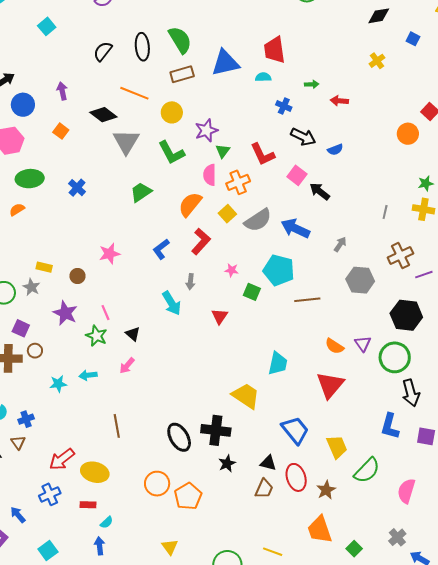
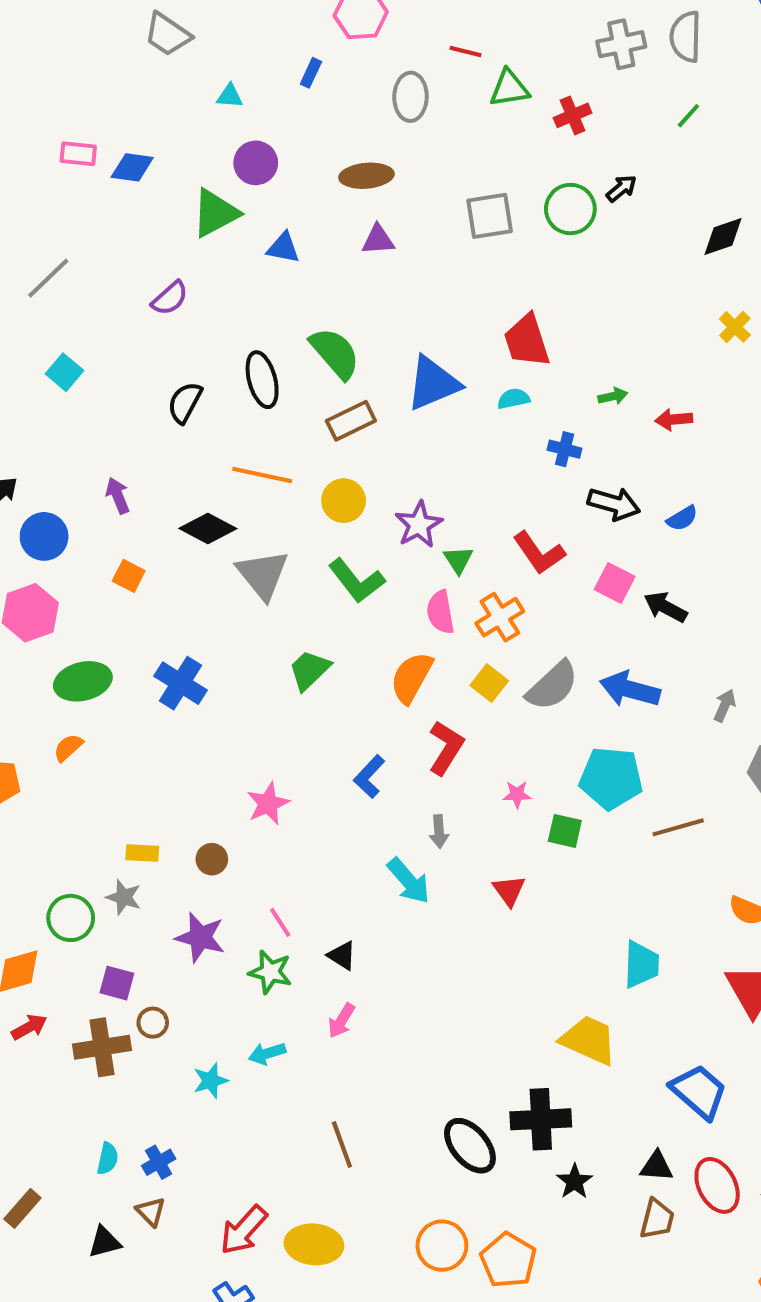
blue cross: (77, 188) -> (180, 683), size x1.4

